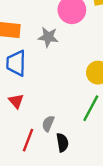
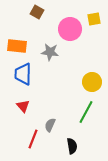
black semicircle: (62, 142) -> (72, 146), moved

